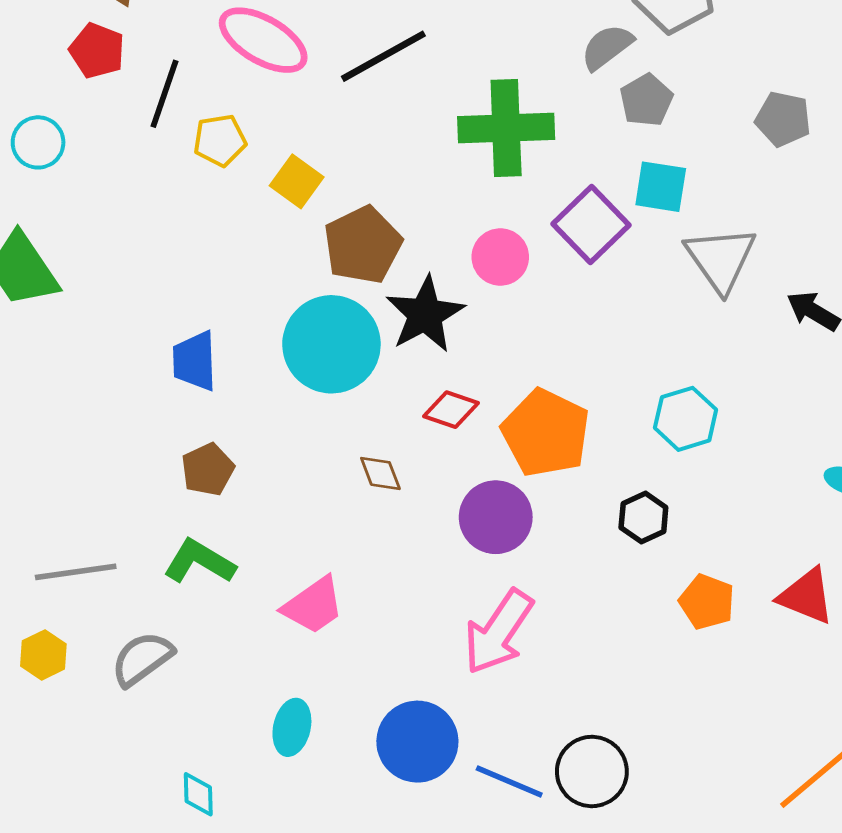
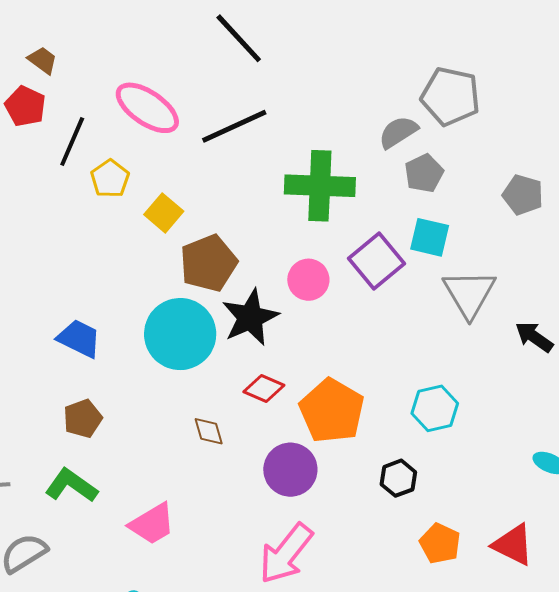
yellow pentagon: (220, 140) -> (110, 179), turned -30
blue trapezoid: (195, 361) -> (79, 338), turned 114

